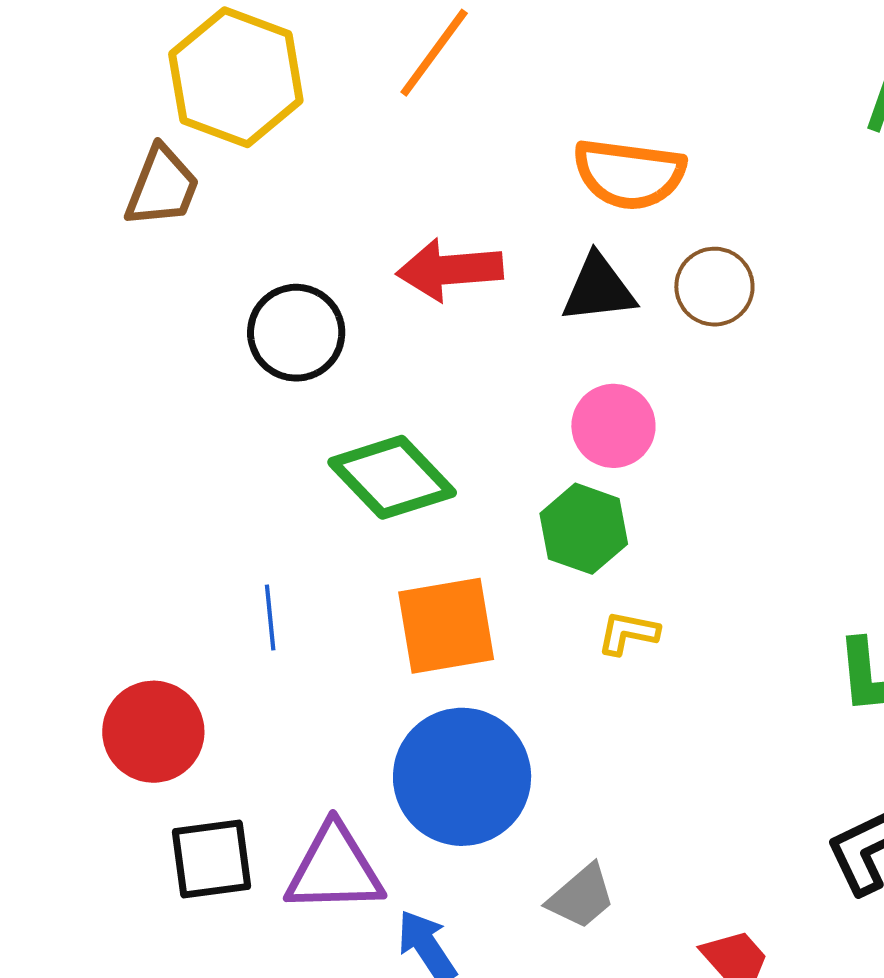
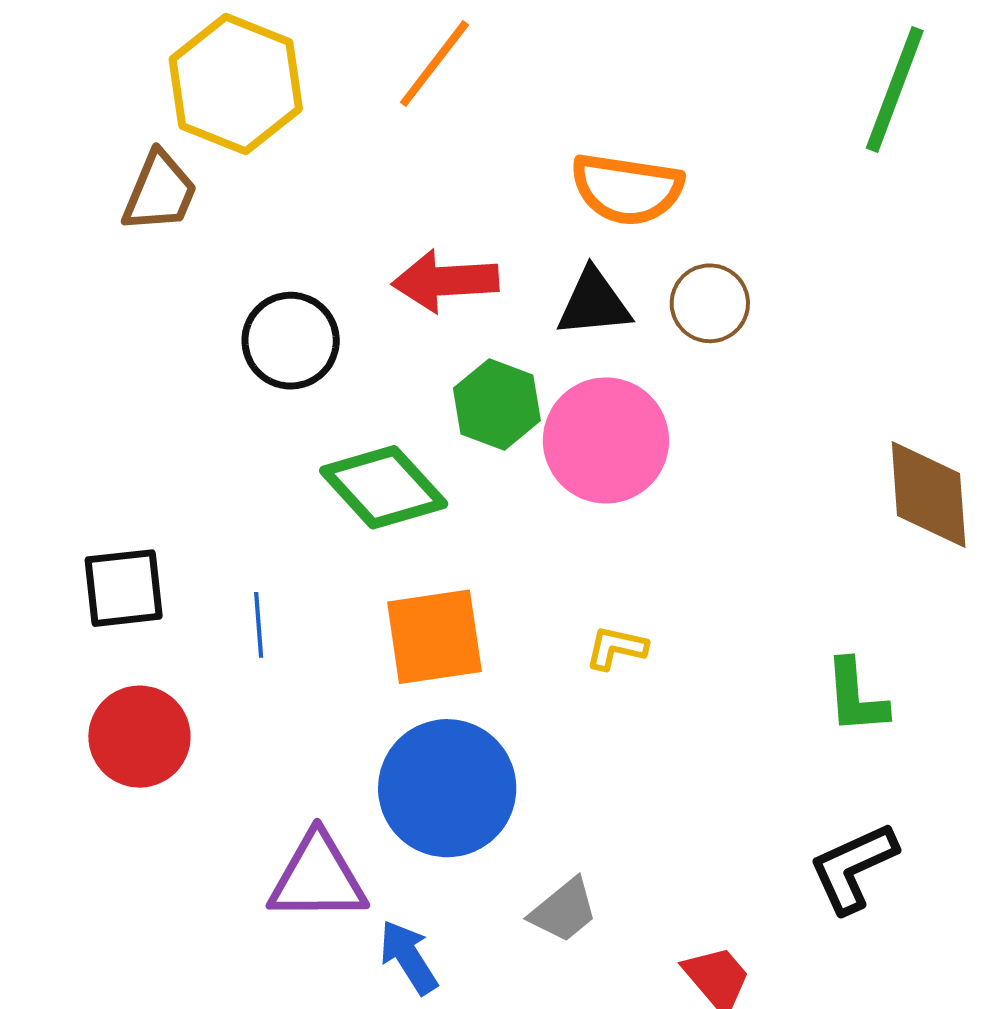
pink circle: (613, 426) -> (606, 440), size x1.5
green hexagon: (584, 529) -> (497, 404), moved
black square: (211, 859) -> (124, 588), moved

